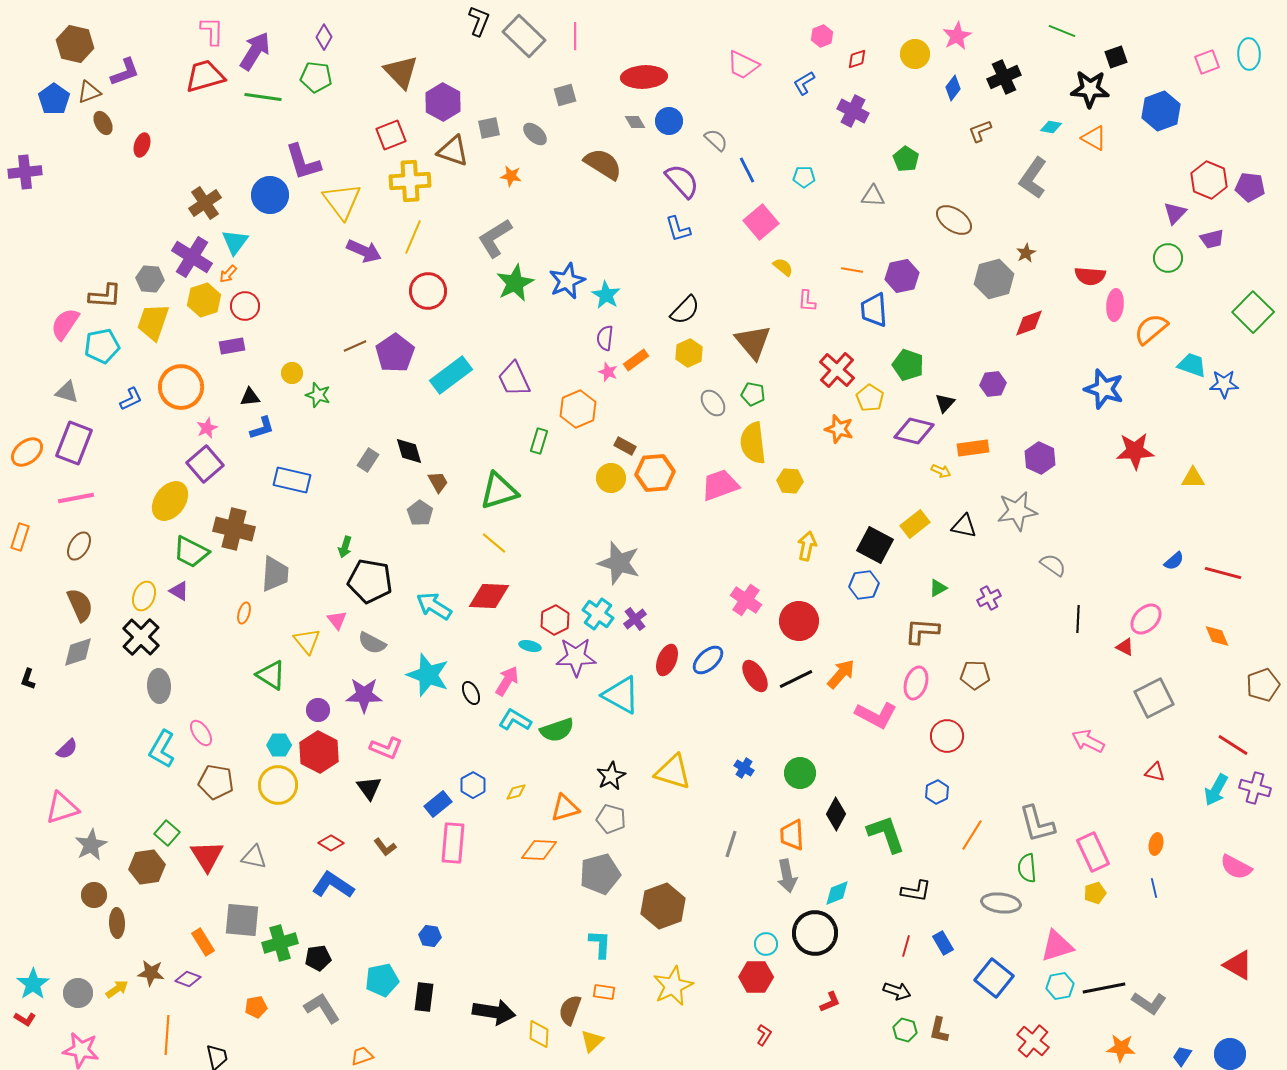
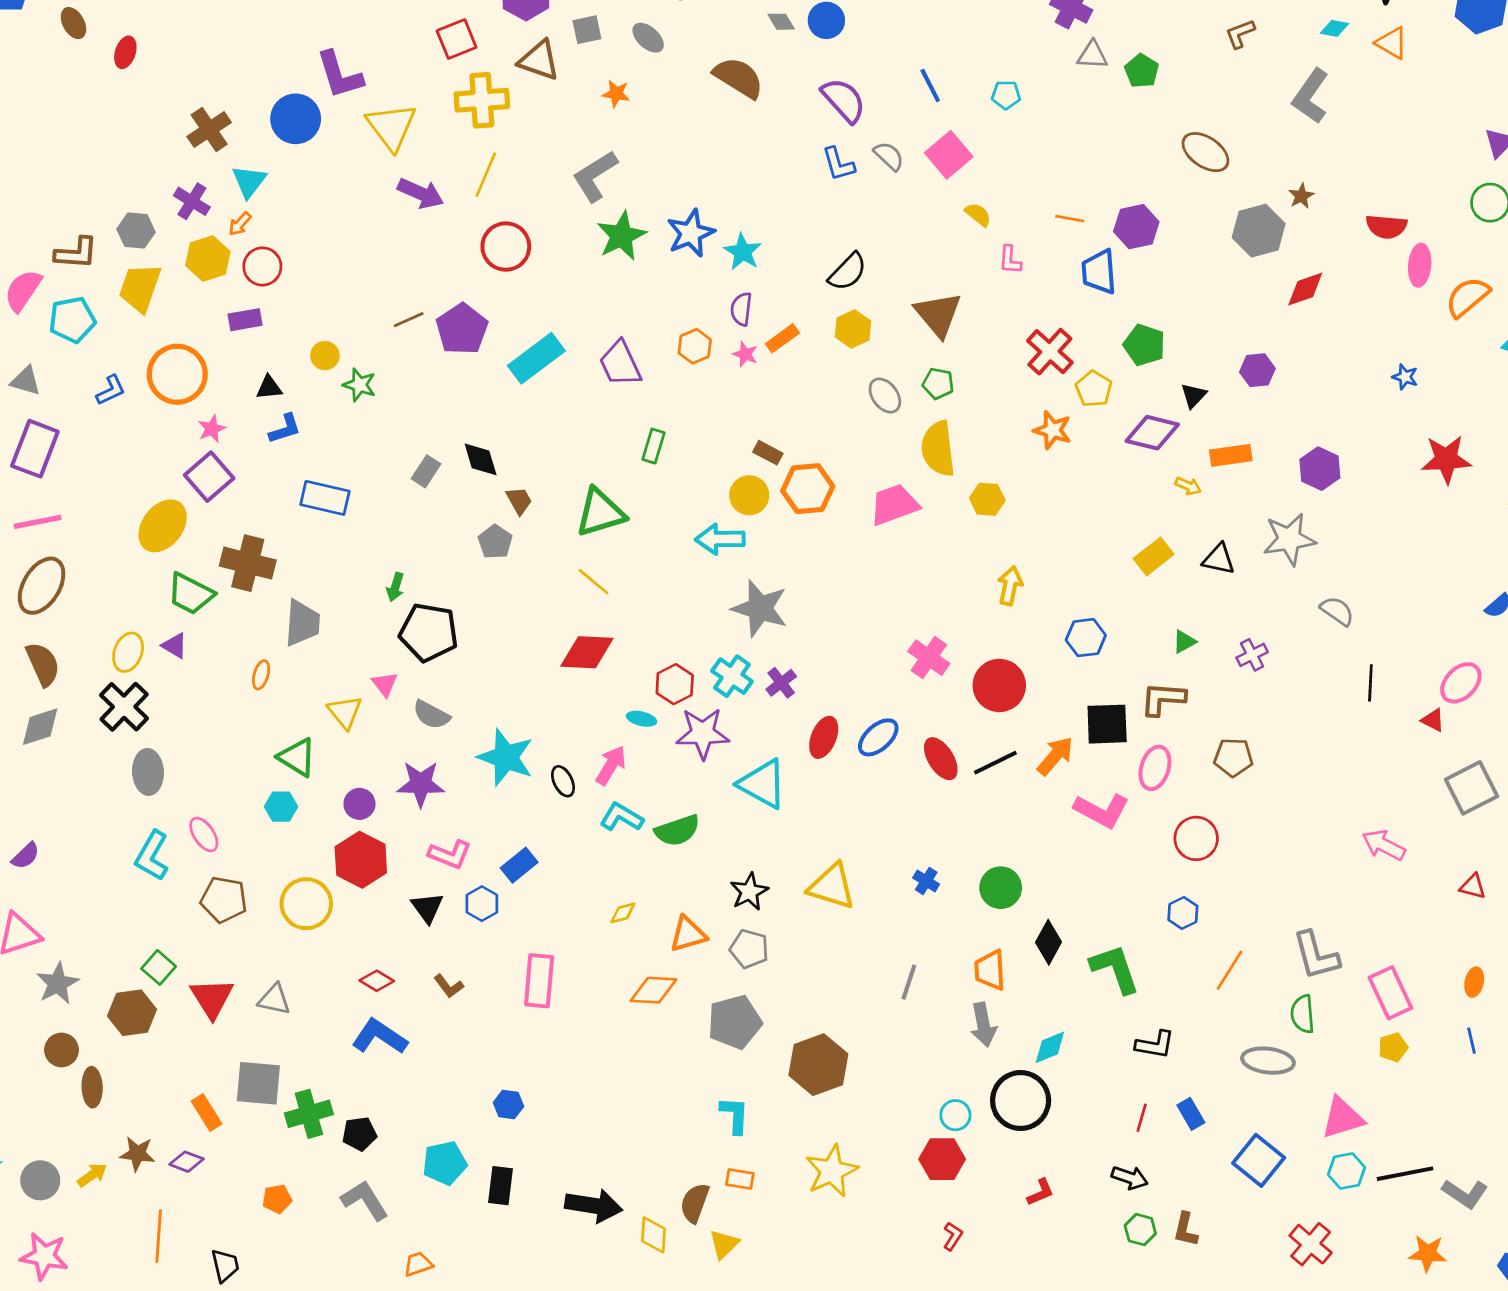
gray semicircle: (716, 140) -> (889, 156), moved
gray triangle: (873, 196) -> (1092, 55), moved
purple cross: (192, 257) -> (192, 201), size x0.7
blue star: (1104, 389) -> (1405, 377), size x0.5
orange hexagon: (578, 409) -> (695, 346), moved, size x0.7
black square: (875, 545) -> (1107, 724), moved, turned -30
brown ellipse: (79, 546) -> (42, 586), size x1.5
cyan arrow: (434, 606) -> (720, 539), moved, turned -33
cyan hexagon: (279, 745) -> (281, 807), moved
blue hexagon: (473, 785) -> (482, 904), moved
blue rectangle: (438, 804) -> (519, 865), moved

